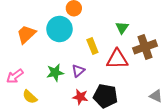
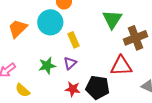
green triangle: (122, 28) -> (112, 19), size x1.5
yellow rectangle: (92, 46) -> (73, 40), moved
red triangle: (117, 59) -> (121, 66), moved

